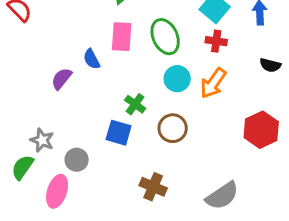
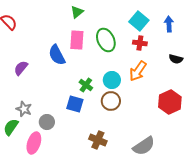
blue semicircle: (92, 59) -> (57, 55), size x1.5
purple semicircle: (62, 79) -> (21, 68), moved
cyan circle: (177, 79) -> (112, 80), moved

